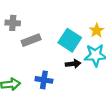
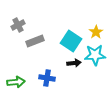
gray cross: (13, 23) -> (18, 25), turned -32

